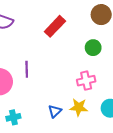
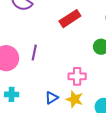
pink cross: (86, 81) -> (77, 76), moved

